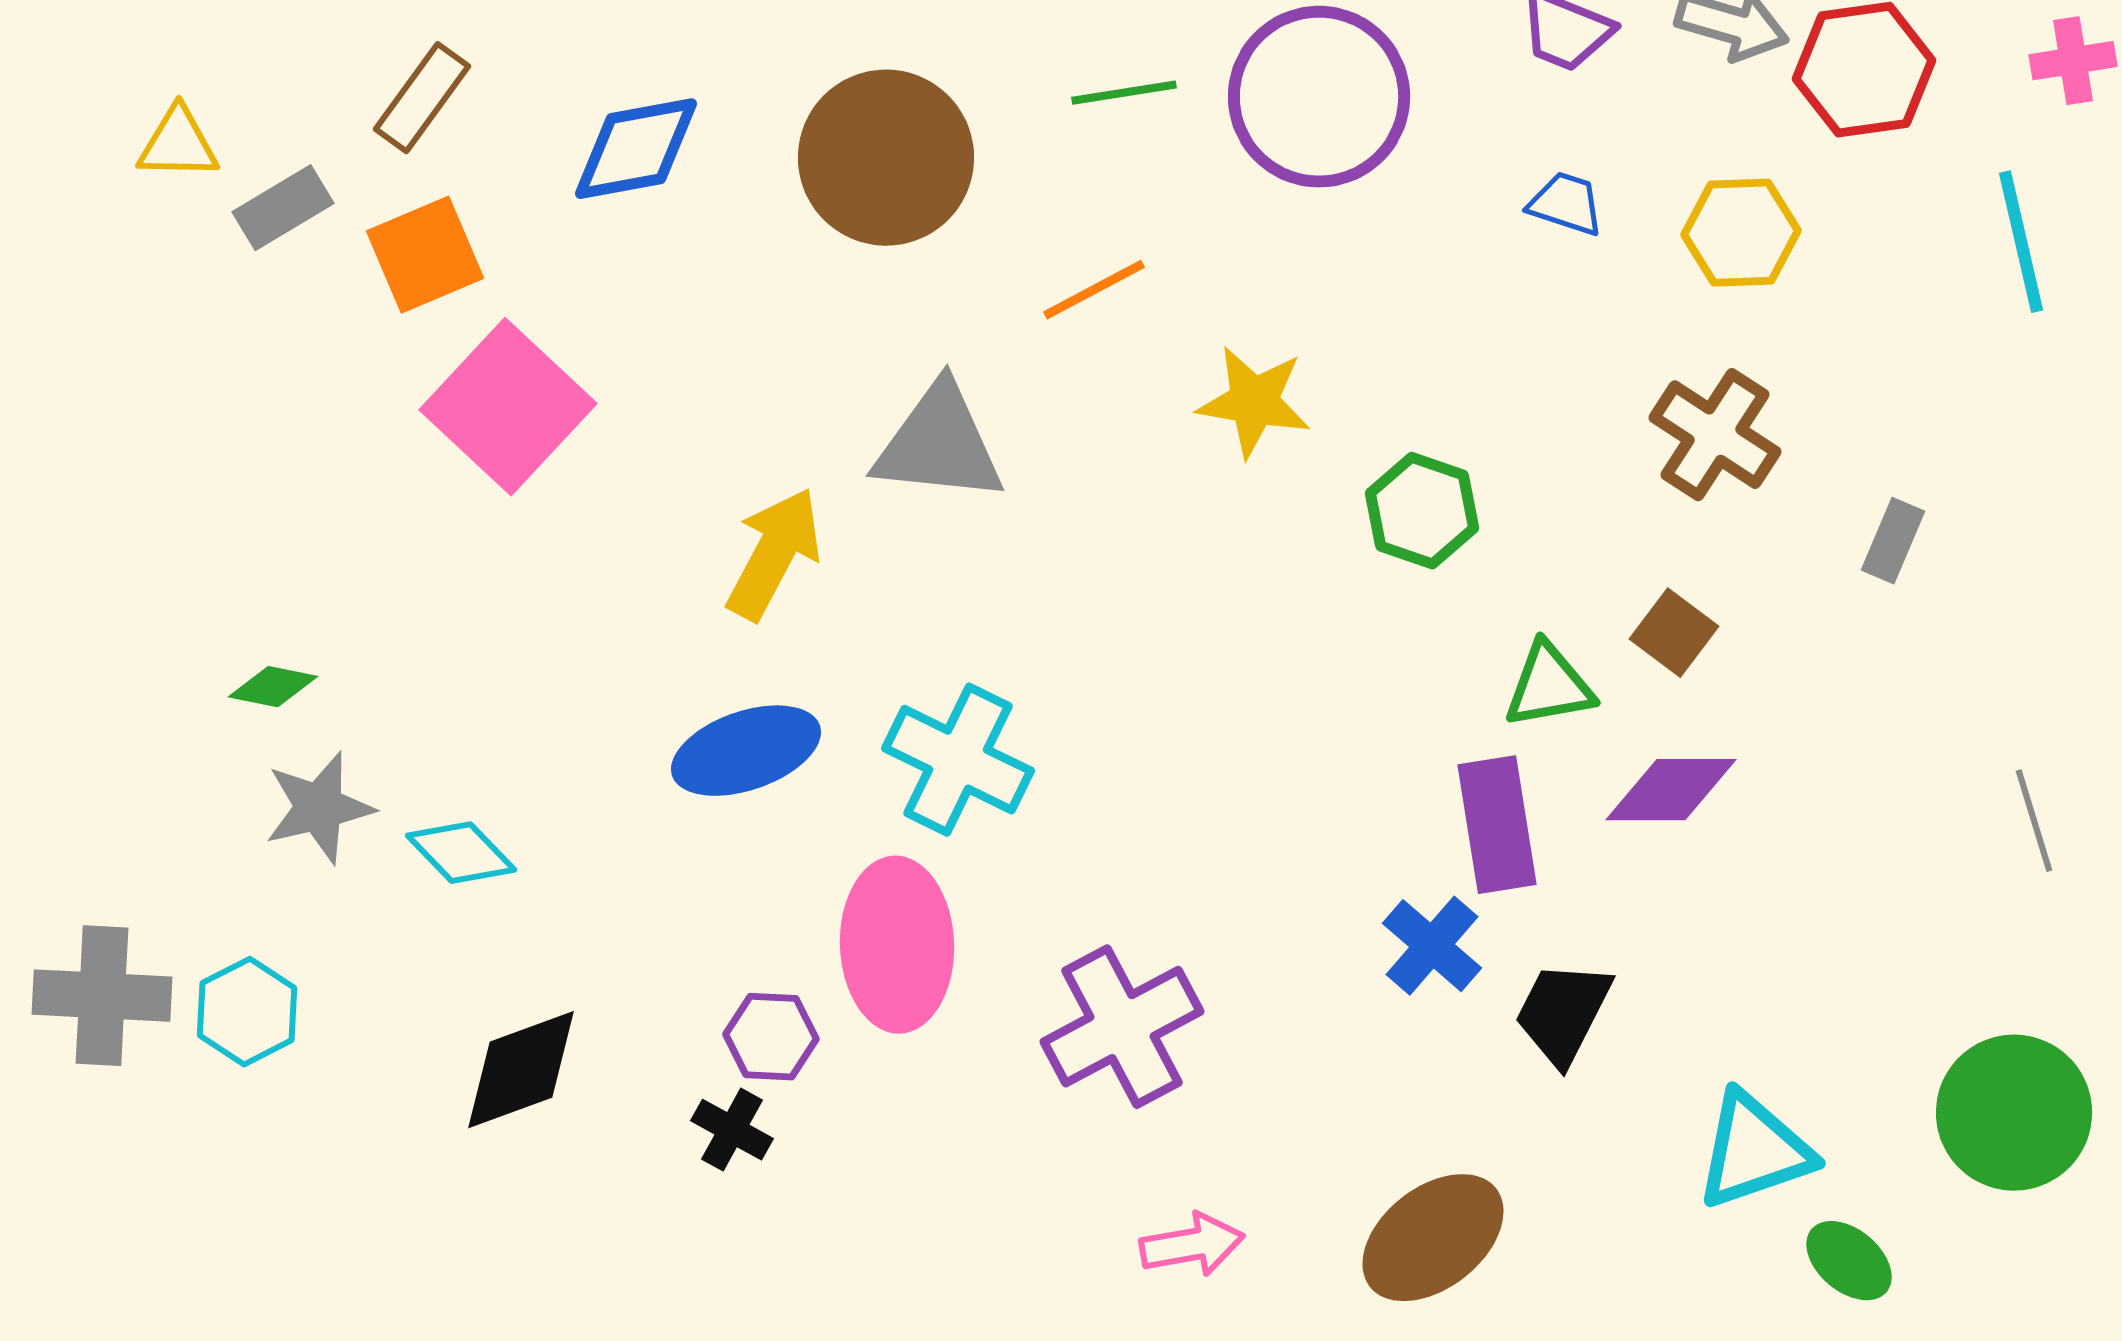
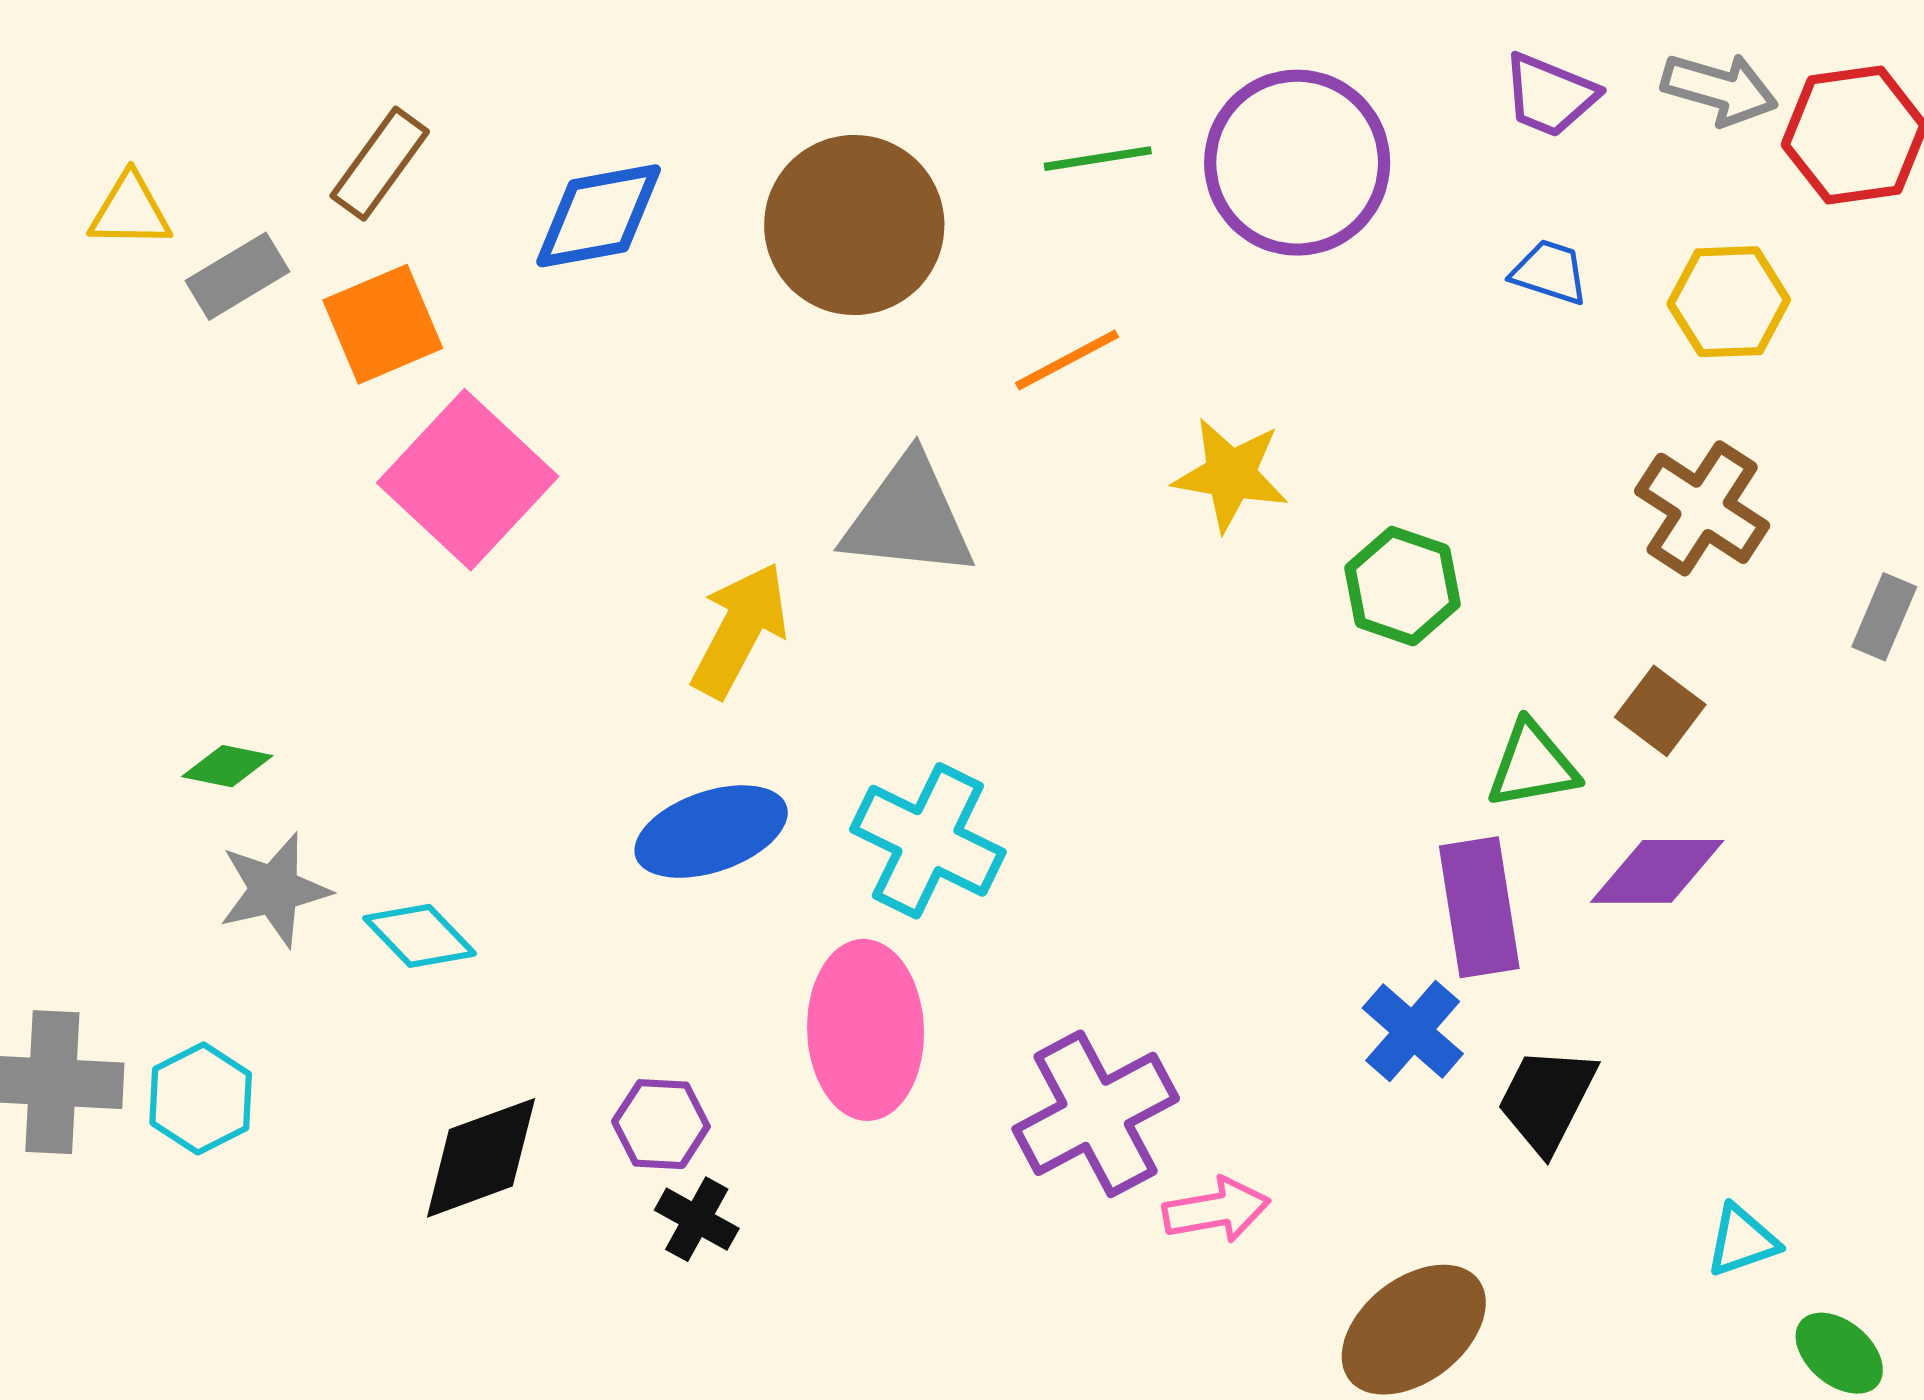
purple hexagon: (771, 1037) -> (661, 1124), moved
cyan triangle: (1754, 1151) -> (1742, 1241), size x0.6
pink arrow: (1192, 1245) -> (1216, 1210), moved

